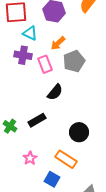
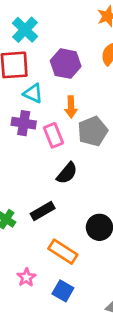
orange arrow: (58, 43) -> (71, 107), turned -49
pink star: (30, 158) -> (26, 277), moved
orange rectangle: (66, 159) -> (63, 252), moved

